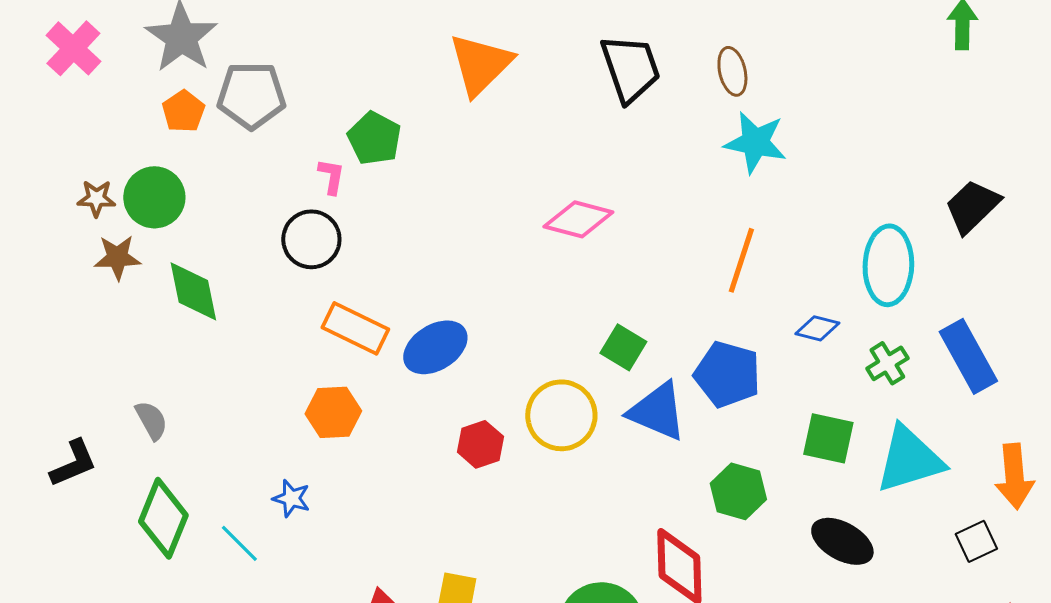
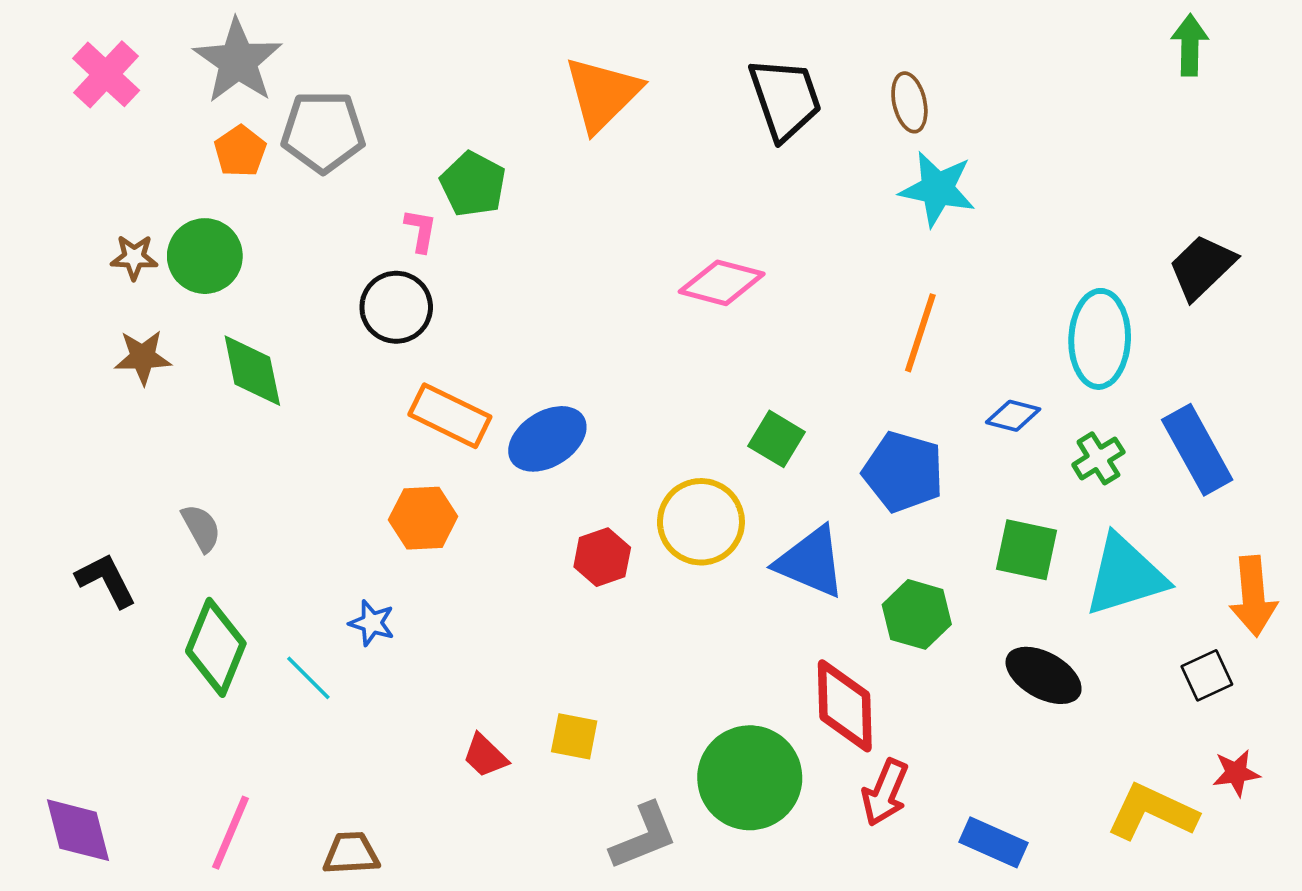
brown star: (117, 257) -> (143, 357), moved
blue triangle: (657, 411) -> (811, 562), moved
black L-shape: (73, 463) -> (106, 580), turned -94

